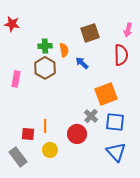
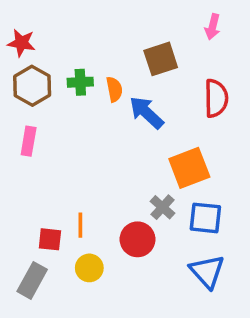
pink arrow: (128, 30) -> (213, 27), moved
blue arrow: (82, 63) -> (146, 113), size x1.5
brown hexagon: (45, 68) -> (32, 86), moved
gray rectangle: (18, 157) -> (32, 280), turned 66

